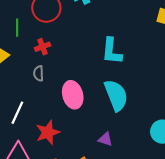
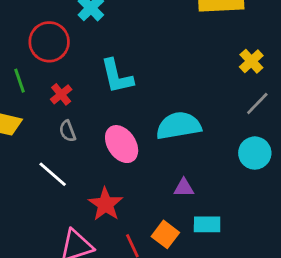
cyan L-shape: (112, 51) -> (117, 76), moved
cyan semicircle: (116, 95) -> (179, 126), turned -60
white line: (17, 113) -> (53, 174), moved, turned -55

